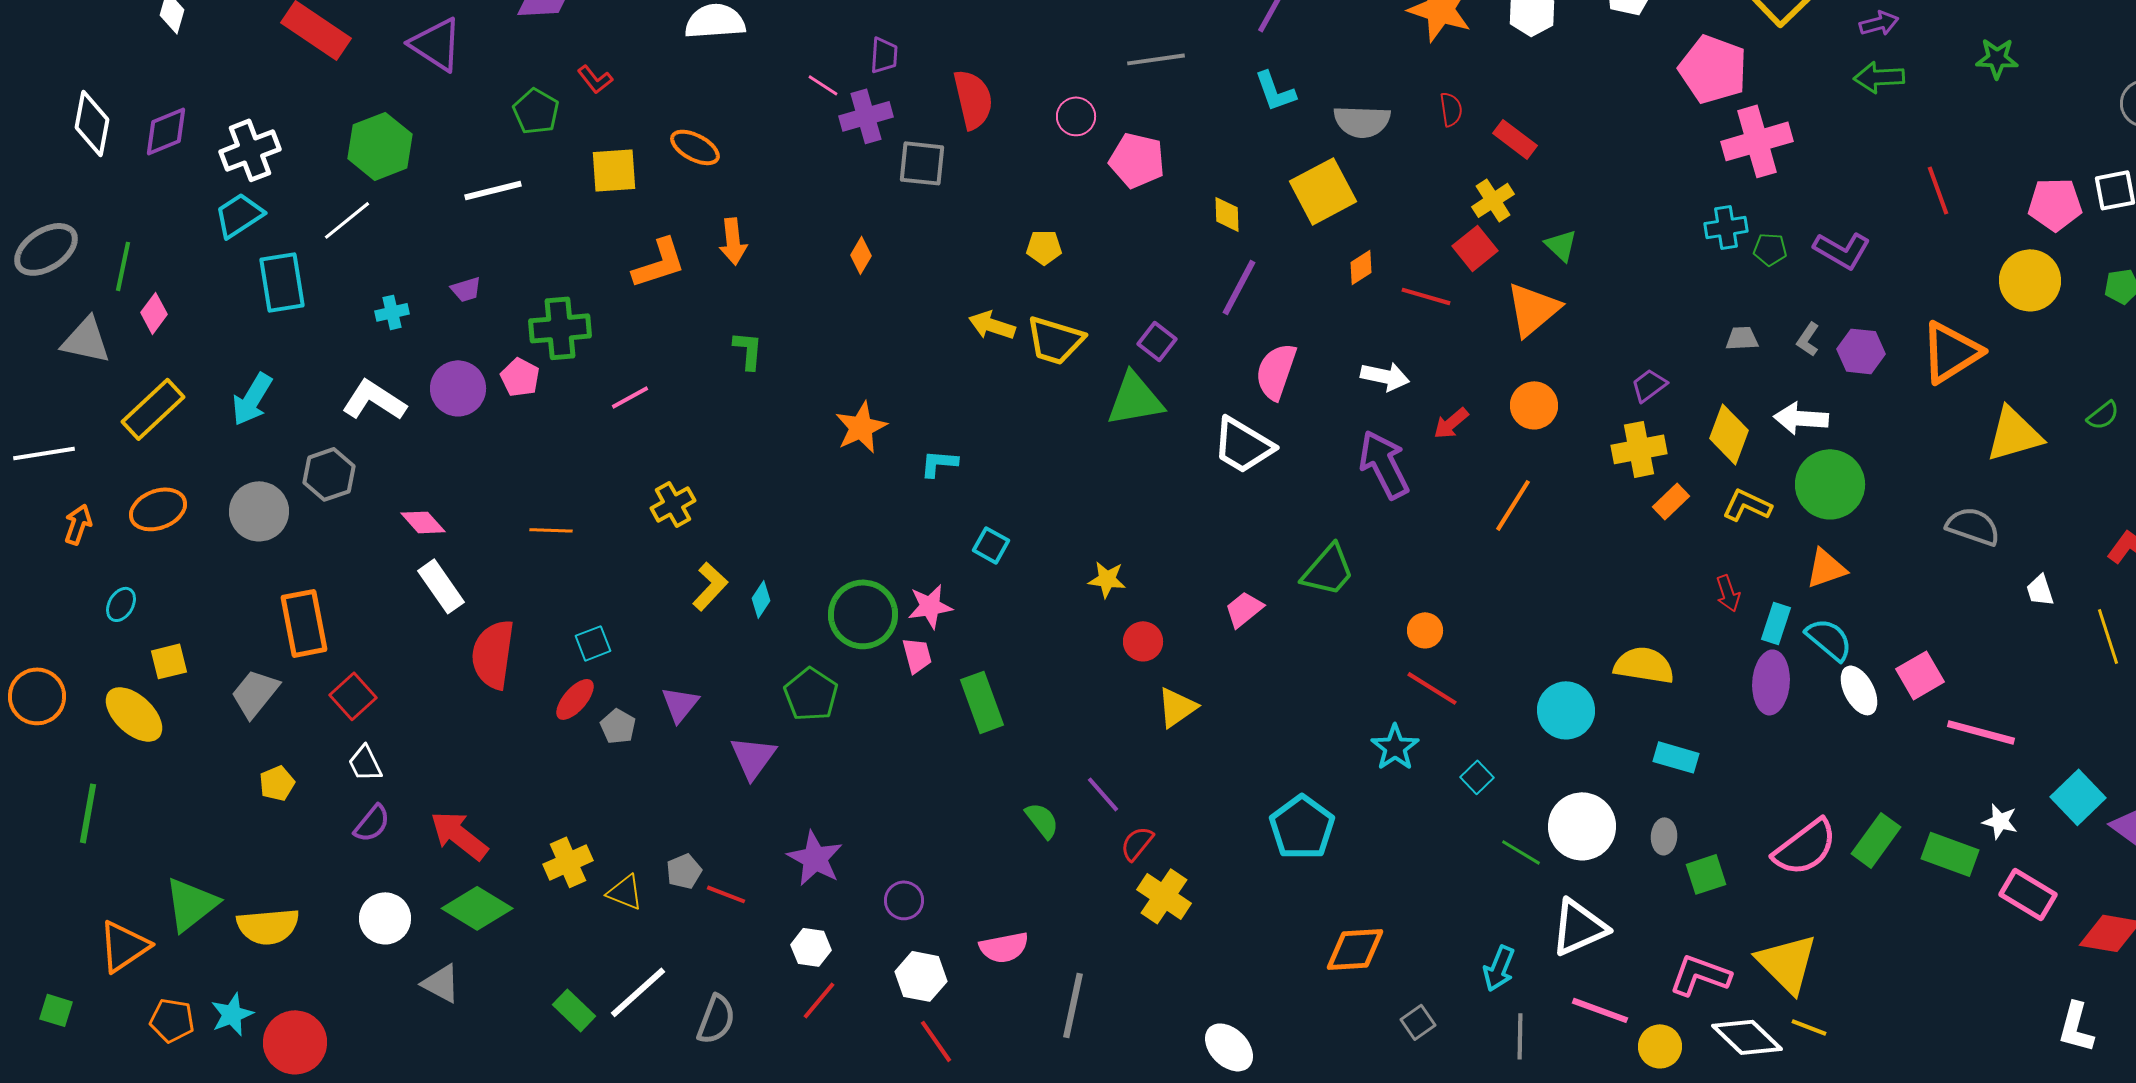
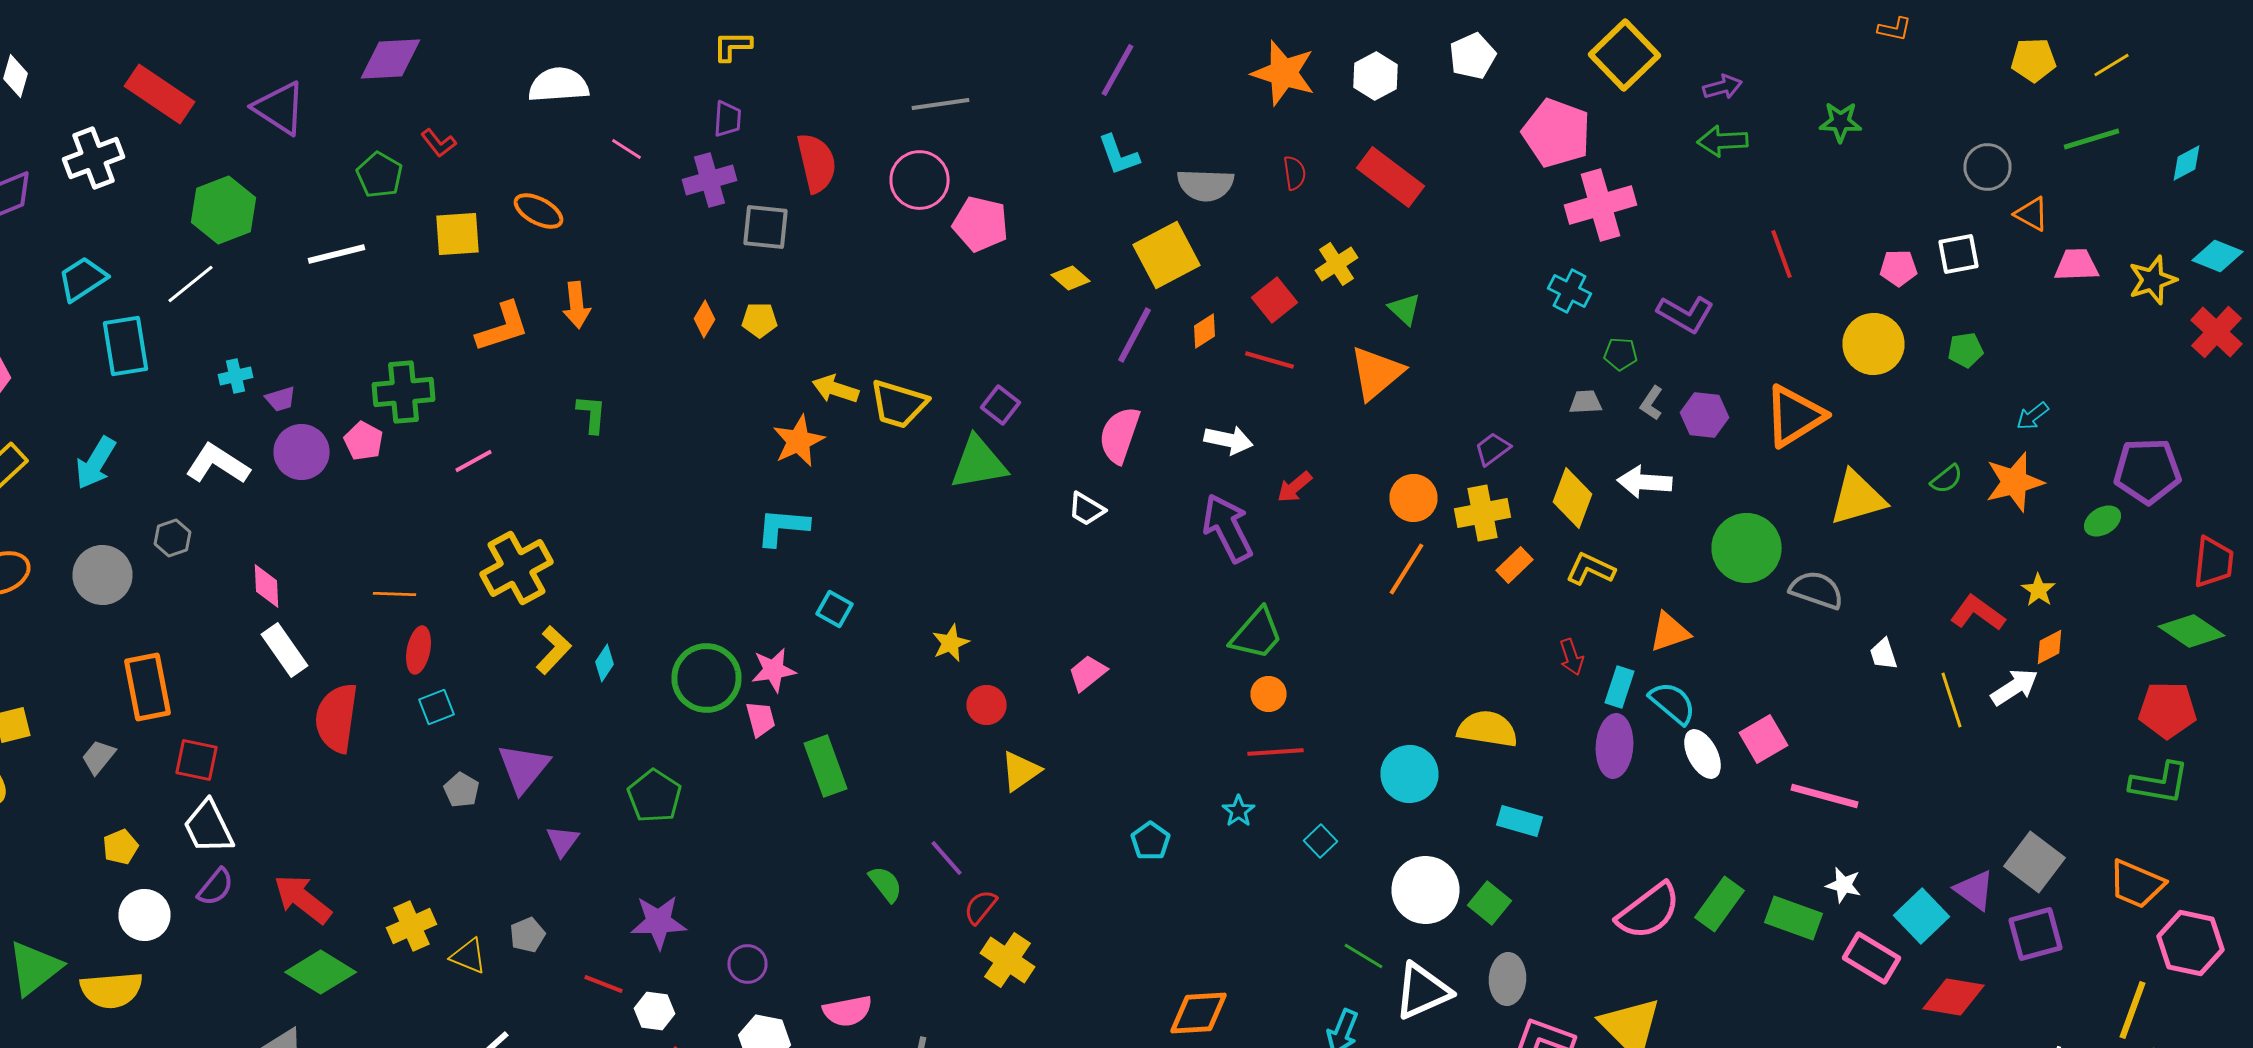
gray line: (1156, 59) -> (940, 104), moved
pink line: (823, 85) -> (626, 149), moved
pink circle: (1076, 116) -> (920, 180), size x1.5
red rectangle: (1515, 139) -> (1390, 177), moved, size x1.5
white cross: (250, 150) -> (94, 158), moved
pink pentagon: (2055, 204) -> (1898, 268), size x0.7
yellow diamond: (1227, 214) -> (1070, 278), turned -48
cyan cross: (1726, 227) -> (1570, 291), turned 36
yellow pentagon: (1044, 247) -> (760, 320), moved
red square: (1475, 248) -> (1274, 300), moved
green pentagon: (1770, 249) -> (1620, 354), moved
purple line: (1239, 287) -> (1134, 335), moved
purple trapezoid: (466, 289) -> (280, 399), moved
orange circle: (1534, 405) -> (1414, 498), moved
orange star: (861, 427) -> (798, 441), moved
white trapezoid: (1243, 445) -> (1086, 509), size x0.6
cyan L-shape: (939, 463) -> (782, 527), size x1.4
gray hexagon: (329, 474) -> (172, 538), size x0.7
green circle: (1830, 484) -> (1746, 548), moved
yellow cross: (673, 504) -> (516, 568), size x1.6
orange line: (1513, 505) -> (1406, 569), moved
pink diamond: (423, 522) -> (266, 586), turned 39
green trapezoid: (1328, 570) -> (1256, 634), moved
yellow star: (1107, 579) -> (950, 643), turned -30
red line: (1432, 688) -> (1276, 752), turned -36
gray trapezoid: (255, 693) -> (98, 757), size x0.7
green pentagon: (811, 694) -> (654, 796), moved
red square: (353, 696) -> (196, 760), turned -36
red ellipse: (575, 699) -> (418, 650), moved, turned -30
purple triangle: (680, 704) -> (524, 768), size x1.4
cyan star: (1395, 747) -> (1238, 811), size x0.7
purple triangle: (753, 757) -> (562, 841), moved, size x0.7
white trapezoid: (365, 763) -> (208, 827), size x1.5
cyan square: (2078, 797) -> (1922, 916), moved
cyan pentagon: (1302, 827) -> (1150, 841), moved, size x0.6
gray ellipse: (1664, 836) -> (1508, 979), moved, size x1.4
green line: (1521, 852) -> (1364, 956), moved
purple star: (815, 858) -> (658, 922), turned -30
green square: (1706, 874) -> (1490, 903), moved, turned -33
red line: (726, 894) -> (604, 984), moved
white circle: (385, 918) -> (144, 915), moved

